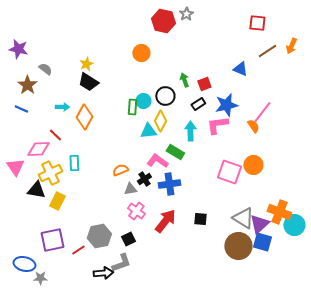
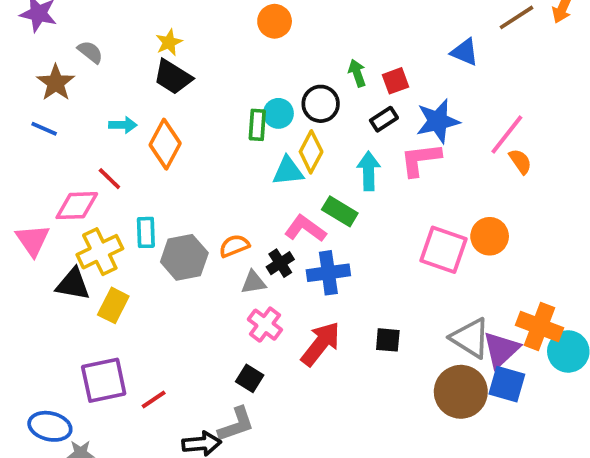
orange semicircle: (253, 126) -> (520, 161), moved
gray hexagon: (99, 236) -> (184, 257), moved
black square: (128, 239) -> (250, 378), turned -32

